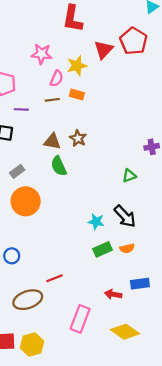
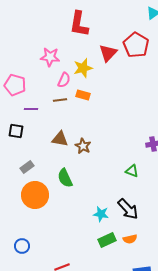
brown star: (78, 138) -> (83, 146), moved
green semicircle: (59, 166) -> (65, 178), moved
green triangle: (129, 176) -> (132, 171), turned 40

